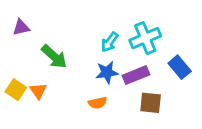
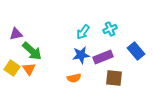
purple triangle: (21, 28) -> (16, 34), moved
cyan cross: (145, 38) -> (110, 29), size x0.6
green arrow: (54, 57) -> (32, 51), moved

